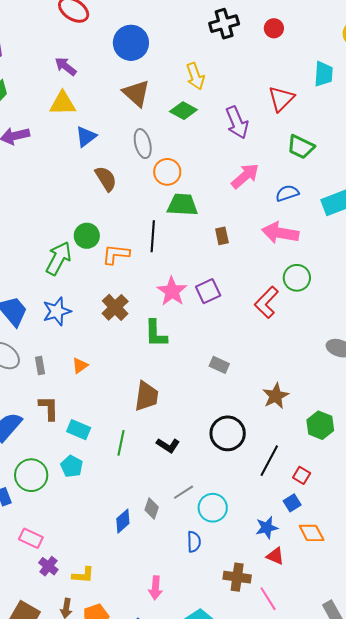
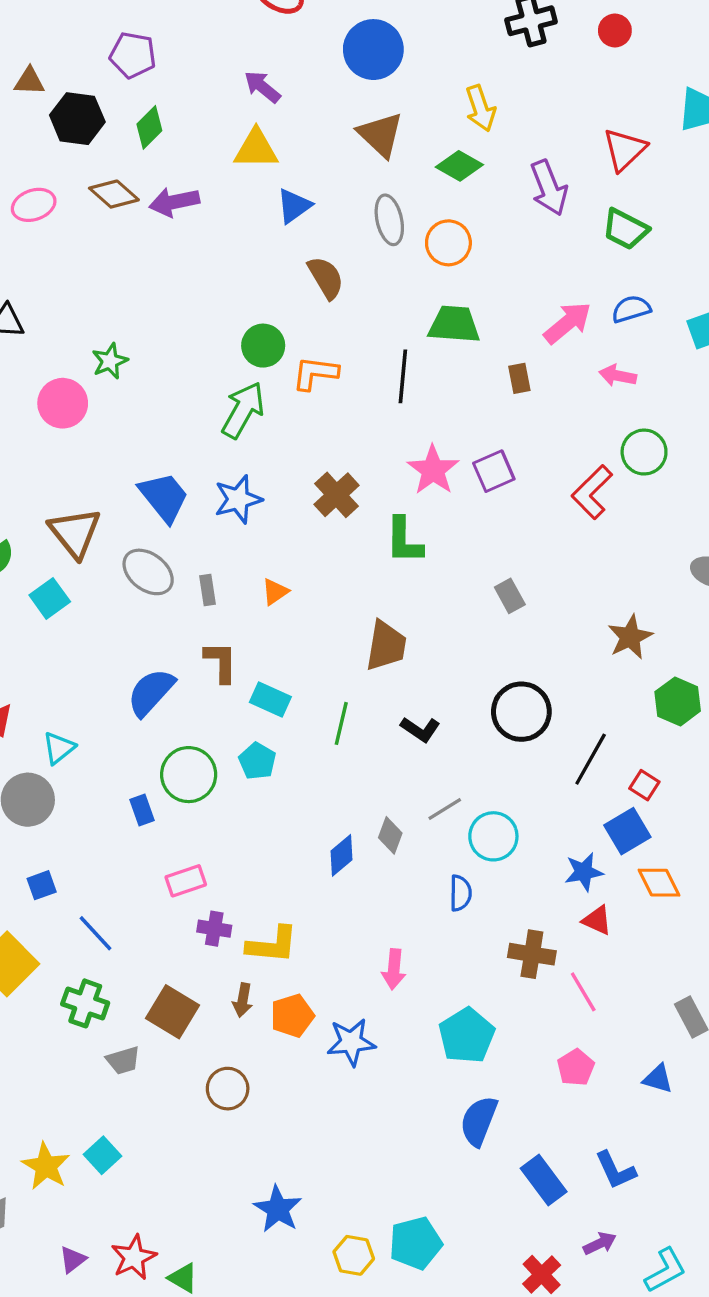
green trapezoid: (301, 147) -> (625, 229), moved
orange circle: (167, 172) -> (448, 243), moved
pink arrow: (245, 176) -> (568, 323), moved
pink arrow: (280, 233) -> (618, 376), size x0.6
green circle: (87, 236) -> (263, 346), moved
orange L-shape: (116, 254) -> (315, 373), moved
gray rectangle: (219, 365) -> (510, 596), turned 36
brown star: (276, 396) -> (630, 637), moved
blue square: (292, 503) -> (627, 831), size x1.5
pink rectangle: (31, 538) -> (186, 881), turned -45
purple cross: (48, 566) -> (214, 929), turned -30
yellow L-shape: (83, 575) -> (272, 945), size x1.4

